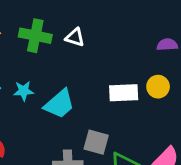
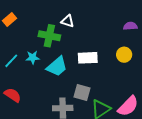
green cross: (35, 36) -> (49, 36), moved
white rectangle: (124, 93) -> (88, 58), moved

